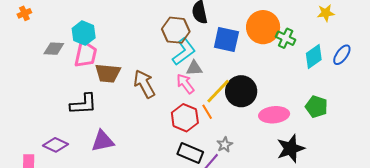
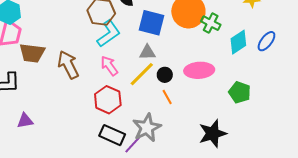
gray triangle: (194, 68) -> (147, 52), moved
black circle: (241, 91) -> (165, 75), size x0.5
orange line: (207, 112) -> (167, 97), moved
pink ellipse: (274, 115) -> (199, 70), moved
purple triangle: (103, 141) -> (25, 121), size x0.7
gray star: (225, 145) -> (147, 128), size x1.8

